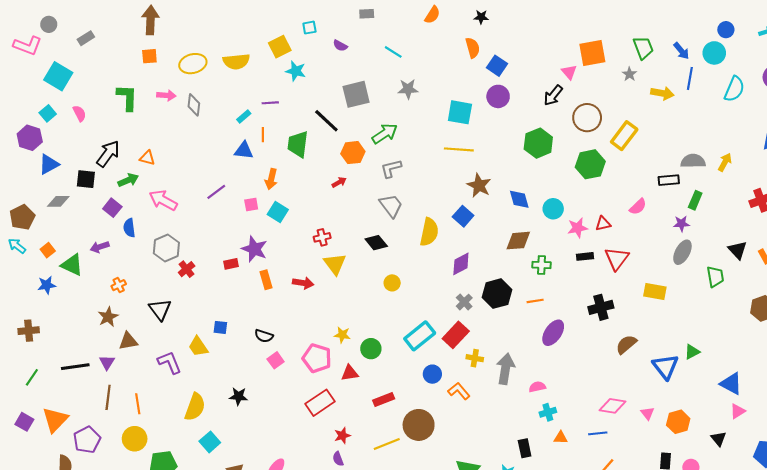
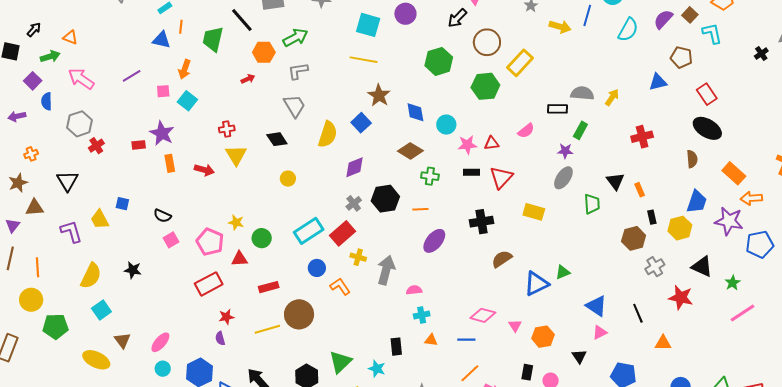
black arrow: (108, 154) -> (34, 30), size x0.6
brown diamond: (518, 241) -> (410, 151), turned 30
blue triangle: (665, 367) -> (536, 284), turned 36

